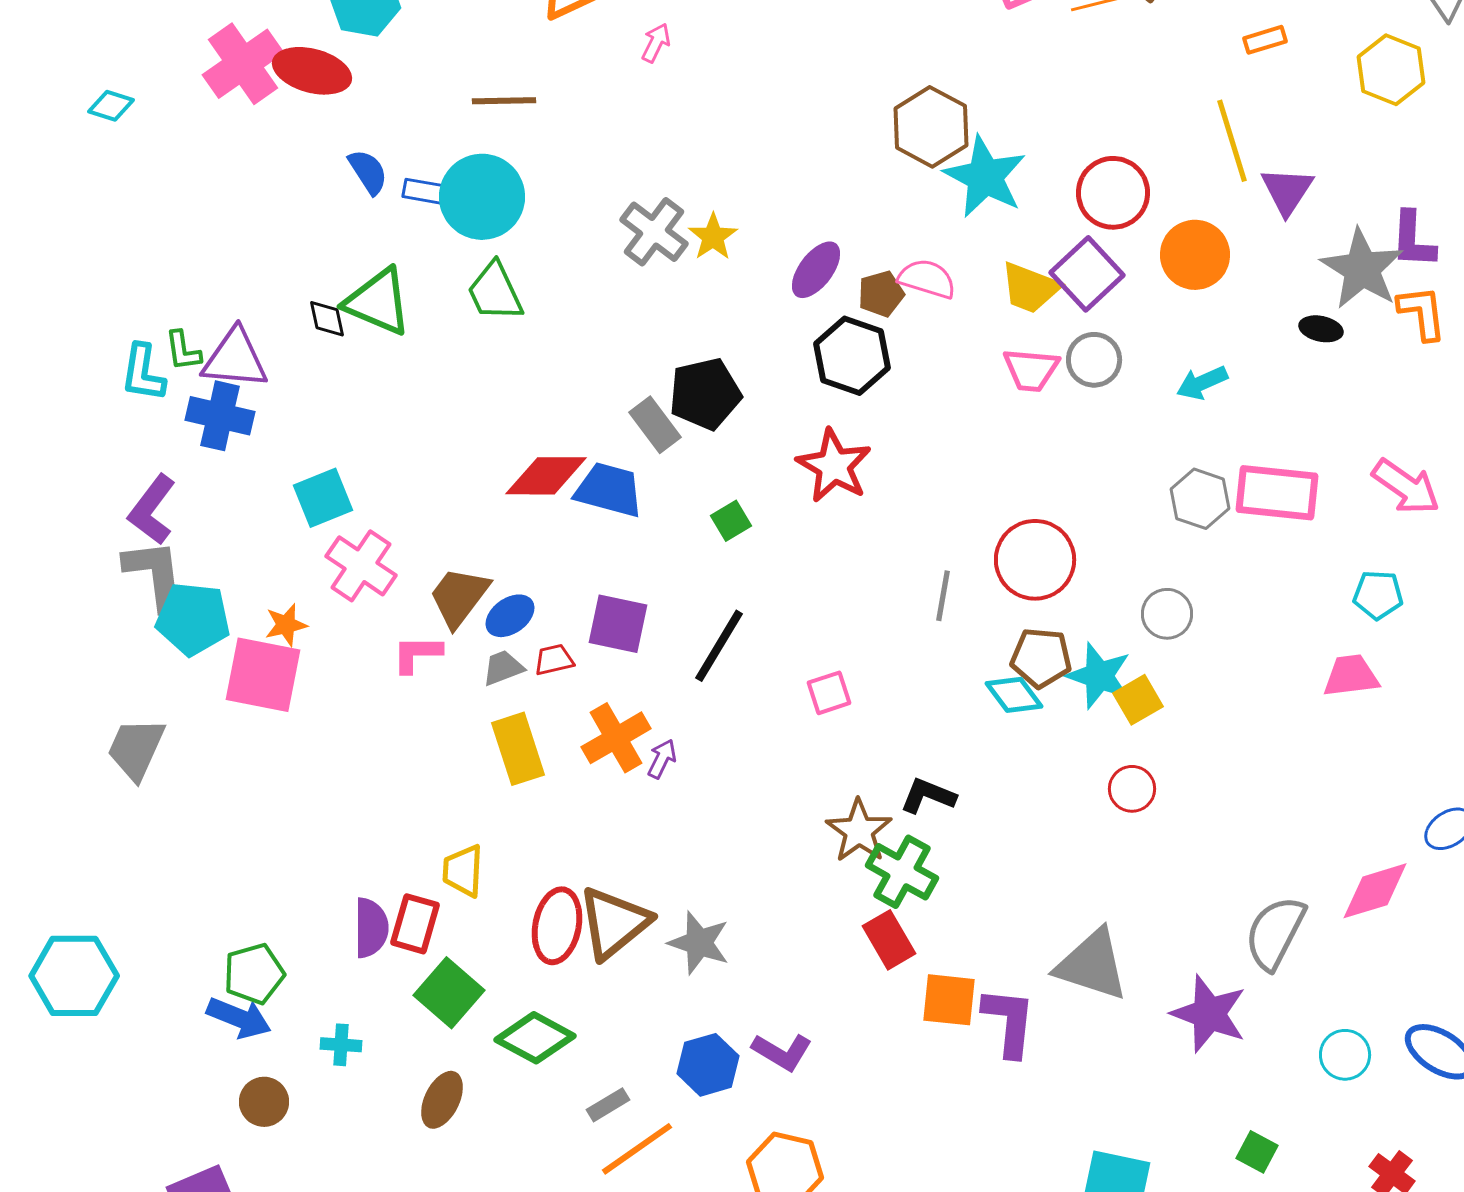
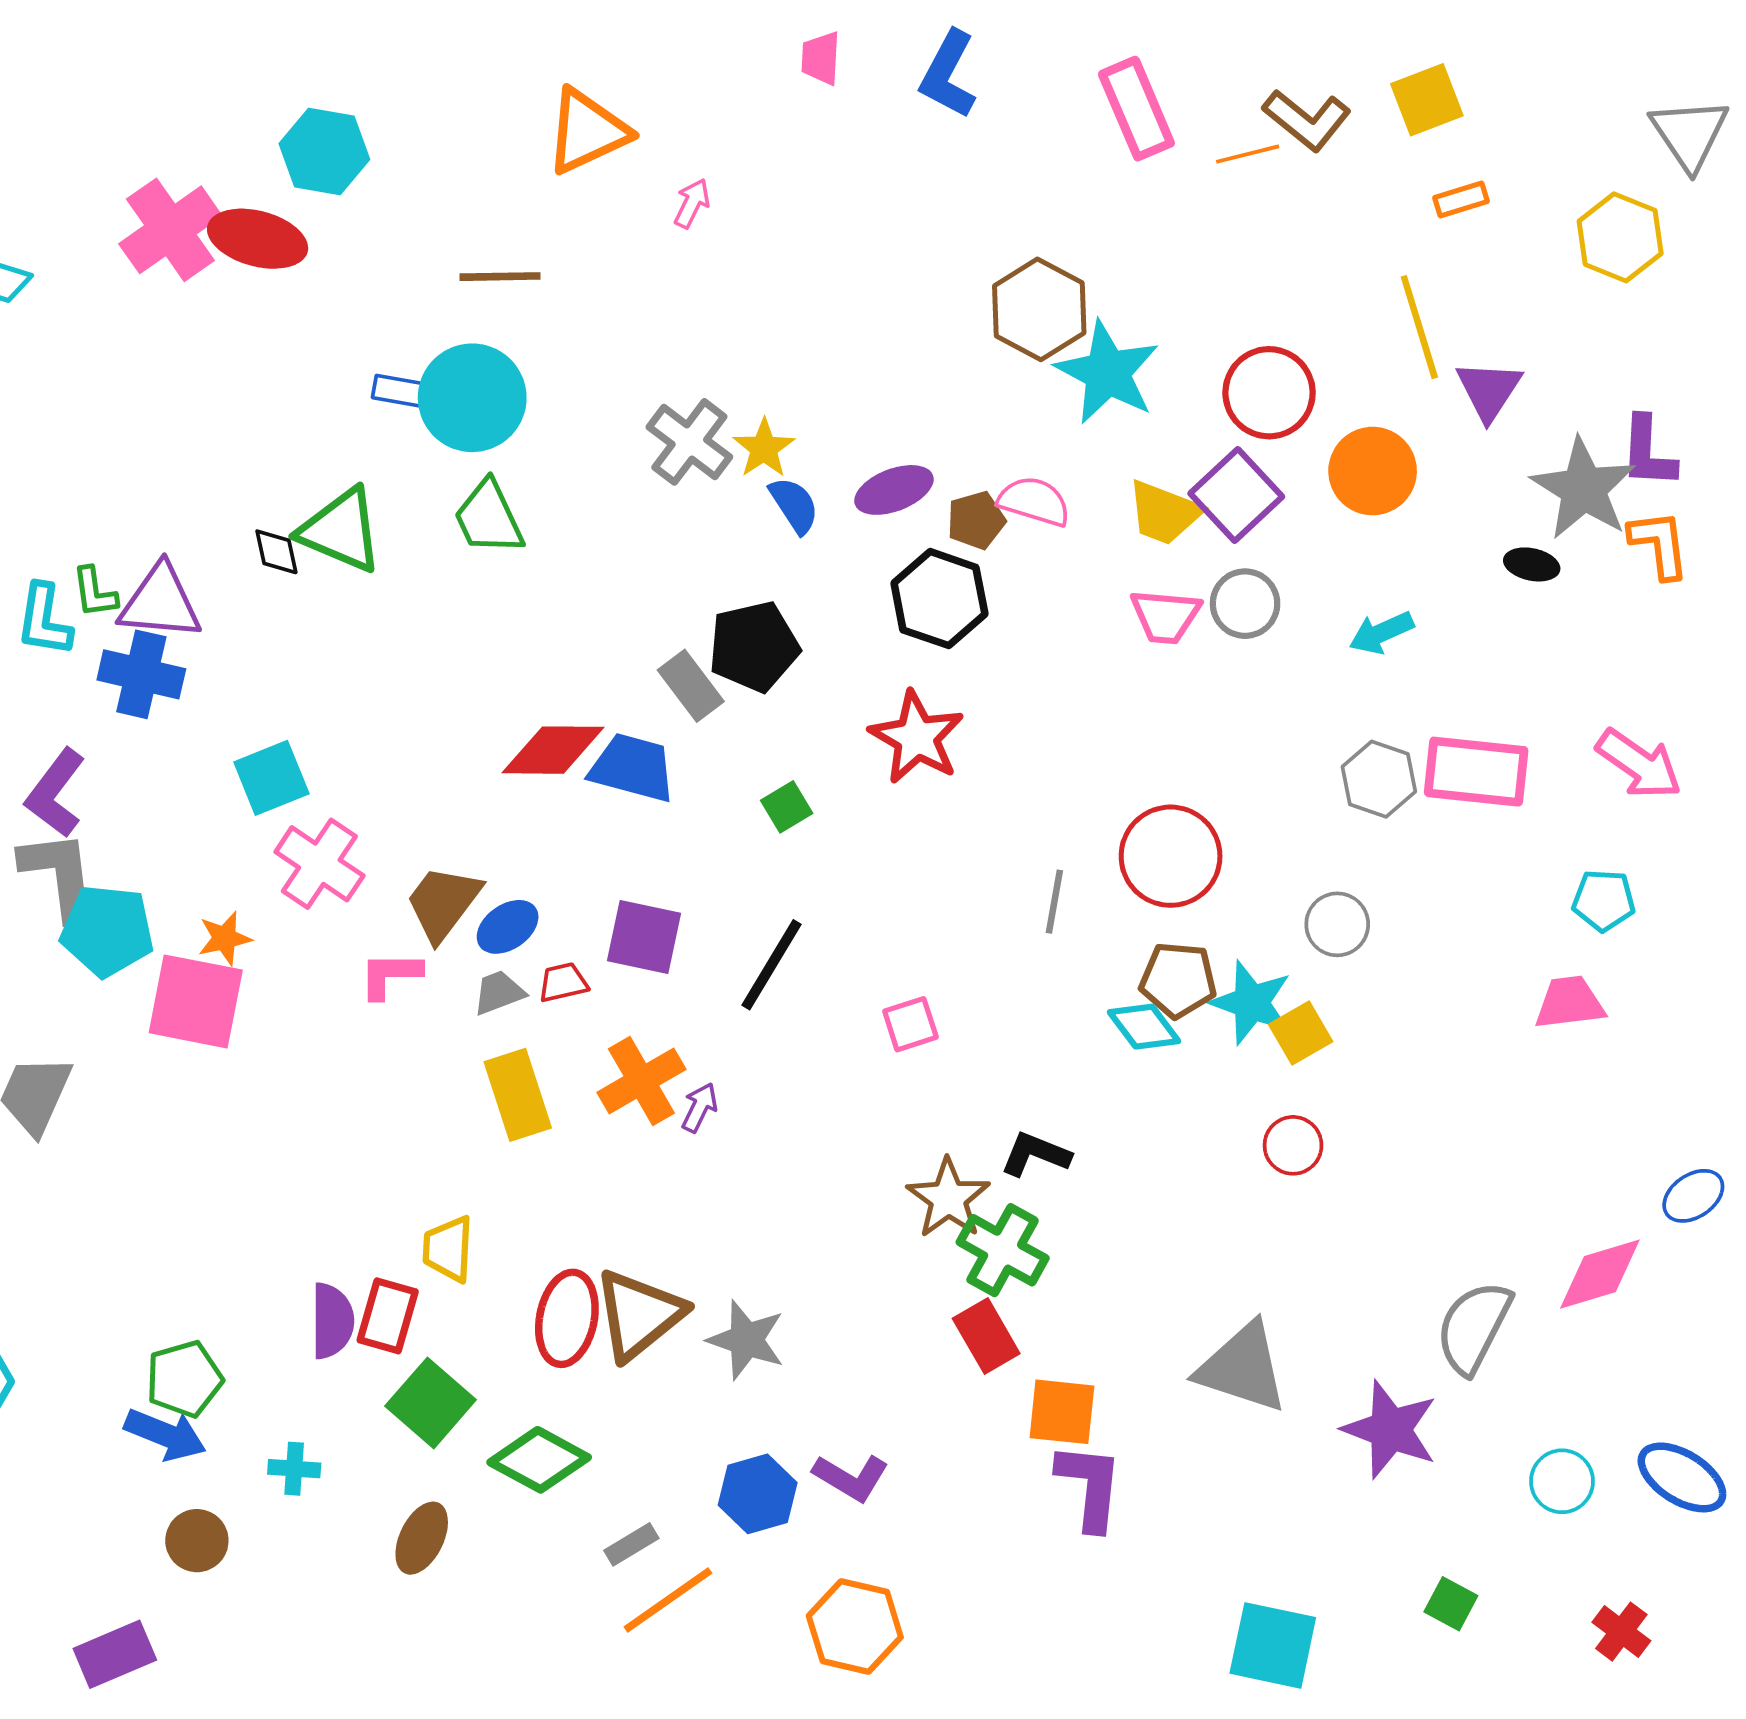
blue semicircle: (368, 172) -> (794, 505), moved
purple ellipse: (816, 270) -> (894, 490), turned 32
purple L-shape: (1009, 1022) -> (1090, 1486), moved

